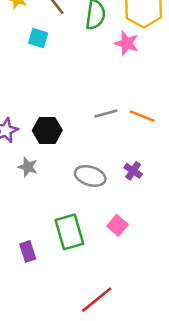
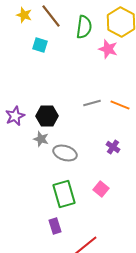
gray star: (28, 167) -> (41, 139), moved
gray ellipse: (90, 176) -> (65, 153), moved
purple rectangle: (28, 251) -> (55, 226), moved

